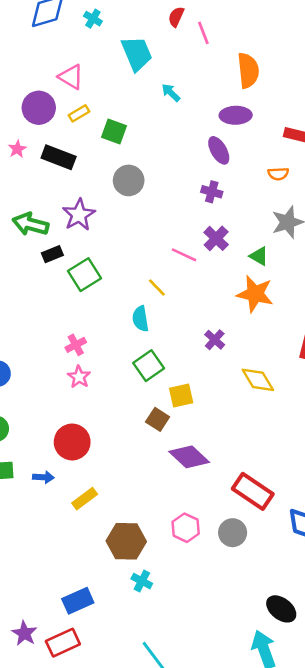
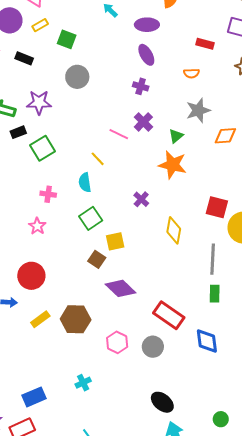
purple ellipse: (236, 115) -> (147, 25), moved
black rectangle: (59, 157) -> (24, 58), size x0.7
purple star: (79, 215) -> (39, 102), turned 30
green triangle: (259, 256) -> (176, 136), turned 49
pink cross: (76, 345) -> (48, 194), moved, turned 35
yellow diamond: (258, 380) -> (174, 230), turned 40
brown hexagon: (126, 541) -> (76, 319), moved
cyan cross: (142, 581) -> (83, 383), turned 35
black ellipse: (281, 609) -> (162, 402), moved

